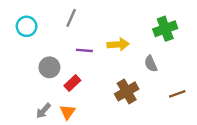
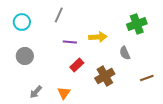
gray circle: (49, 67) -> (25, 56), moved
red rectangle: (72, 83) -> (77, 65), moved
orange triangle: (68, 112) -> (64, 93), moved

